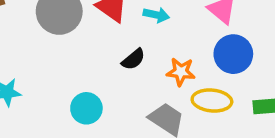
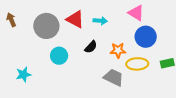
cyan circle: (86, 108) -> (59, 56), moved

